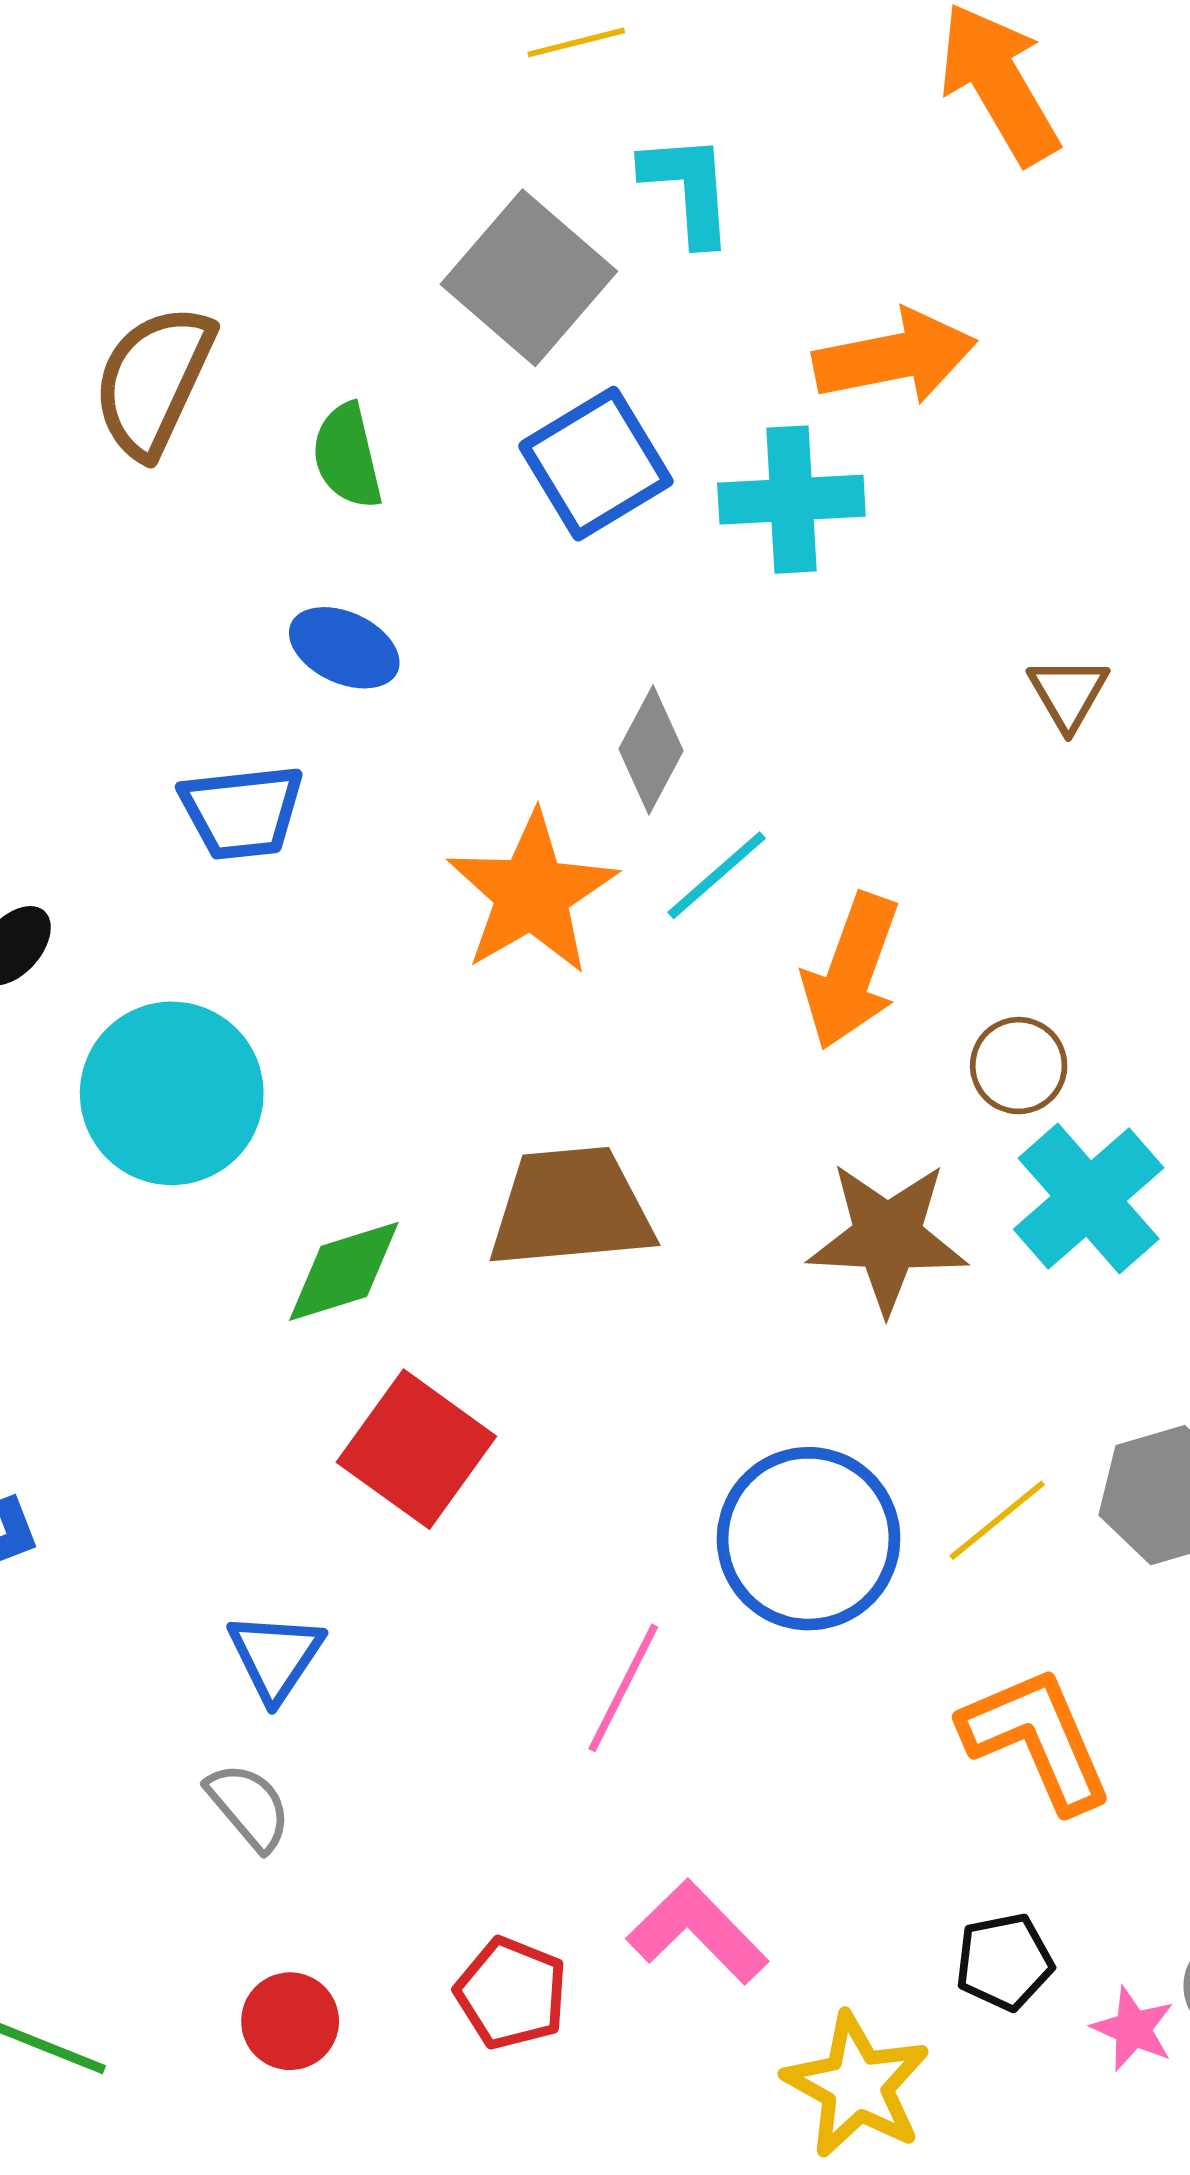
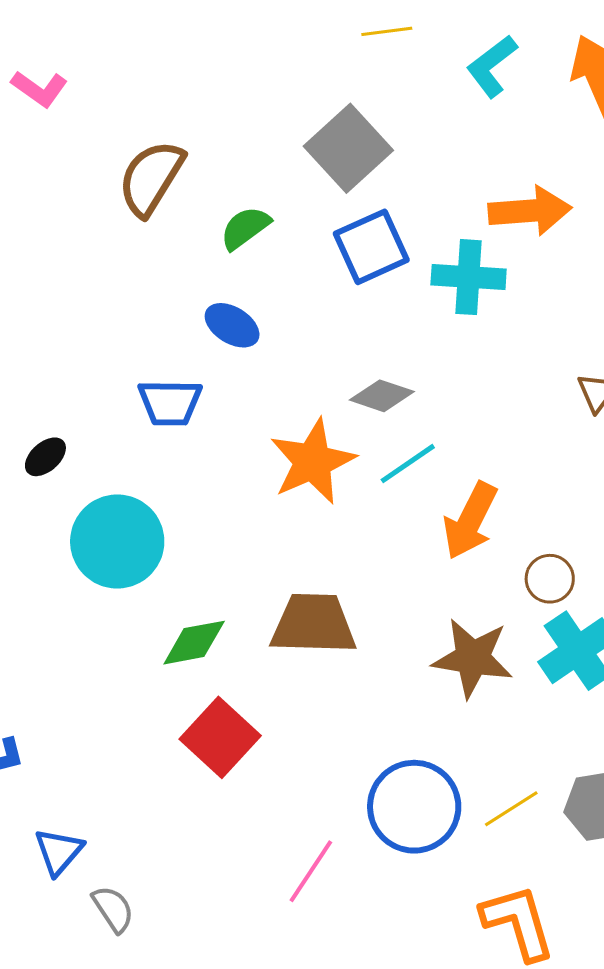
cyan L-shape: (688, 189) -> (492, 66), moved, turned -130
green semicircle: (347, 456) -> (245, 228), turned 60
gray diamond: (651, 750) -> (382, 396), turned 74
blue triangle: (276, 1656) -> (59, 851), moved

